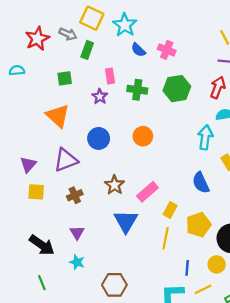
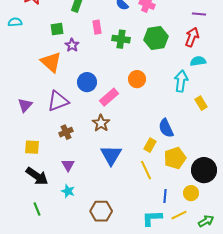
purple star: (100, 96) -> (72, 45), moved
orange circle: (143, 136) -> (137, 79), moved
blue semicircle: (201, 183) -> (166, 128), moved
yellow square: (36, 192) -> (32, 147), moved
pink rectangle: (147, 192) -> (109, 97), moved
yellow line: (166, 238) -> (146, 170), turned -36

